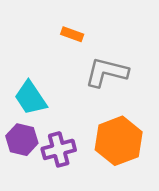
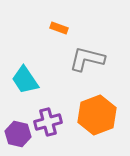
purple hexagon: (22, 140) -> (18, 134), moved

